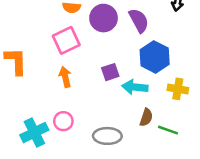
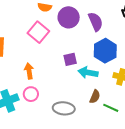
pink square: (66, 40) -> (38, 32), turned -30
orange arrow: (65, 77) -> (29, 71), moved

